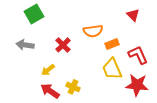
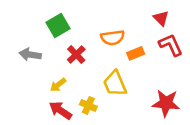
green square: (34, 14) -> (58, 25), moved
red L-shape: (138, 55) -> (171, 45), moved
yellow trapezoid: (112, 69) -> (115, 84), moved

